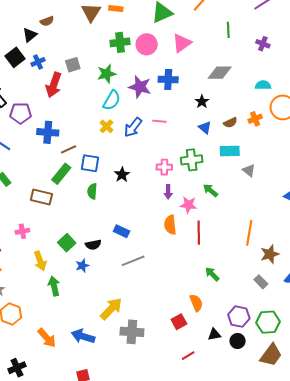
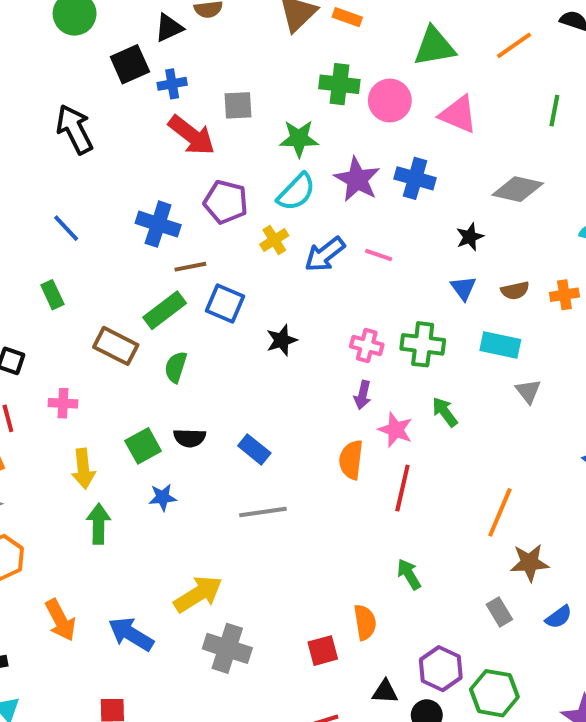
pink triangle: (182, 43) -> (458, 114), turned 45
red arrow: (54, 85) -> (192, 135), turned -85
purple pentagon: (21, 113) -> (226, 202), moved
green semicircle: (92, 191) -> (176, 367), moved
black semicircle: (93, 245) -> (190, 438), moved

